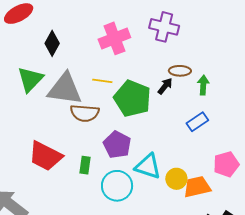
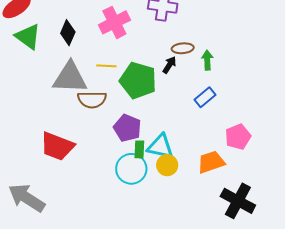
black diamond: (52, 43) -> (68, 33), moved
green triangle: (30, 79) -> (28, 37), moved, turned -32
green rectangle: (85, 165) -> (139, 149), moved
yellow circle: (176, 179) -> (167, 165), moved

